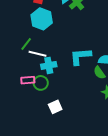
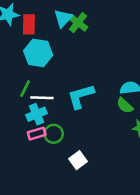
cyan L-shape: (80, 56) -> (81, 96), moved
cyan cross: (49, 65) -> (37, 114), moved

